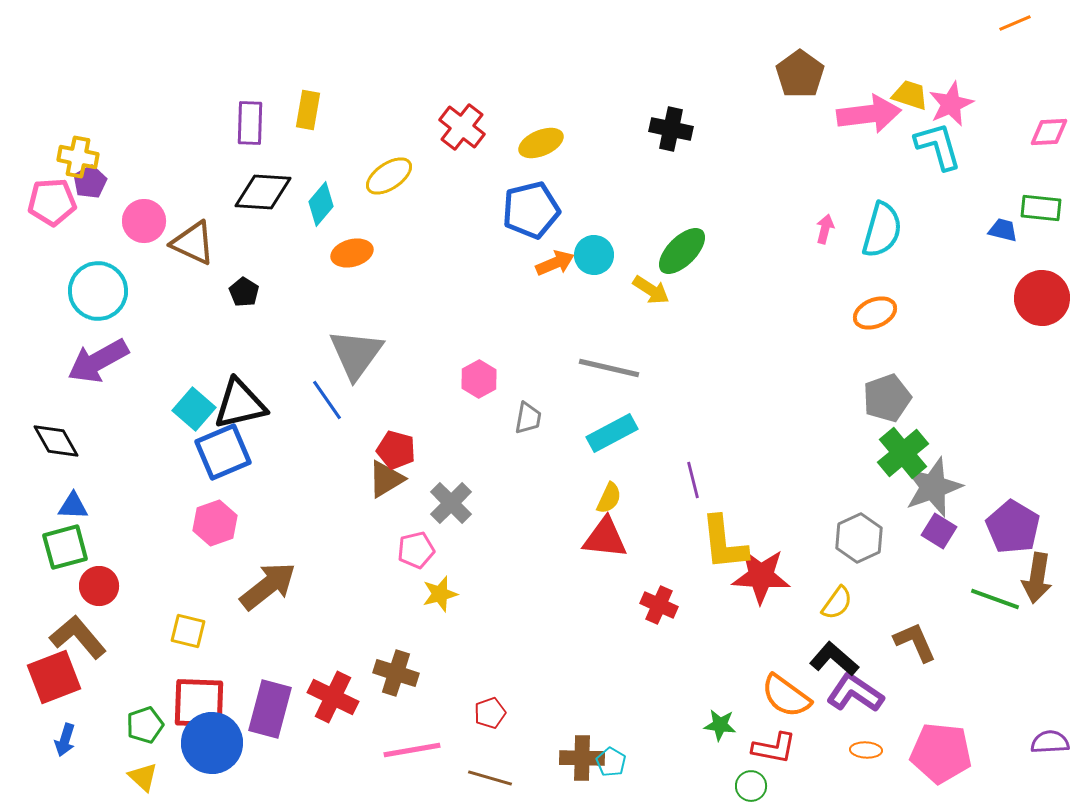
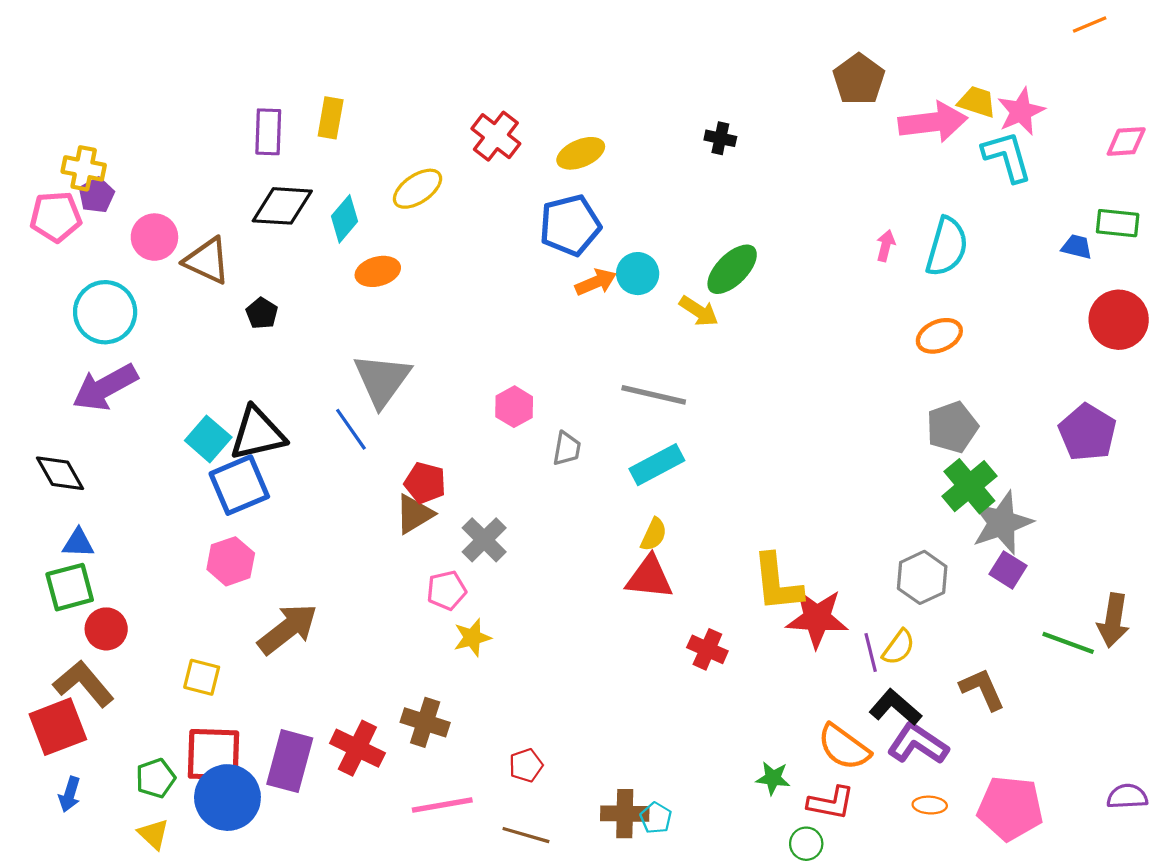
black cross: (671, 129) -> (720, 138), size x0.7
purple line: (693, 480) -> (871, 653), moved
purple pentagon: (1013, 527) -> (1088, 432), moved

